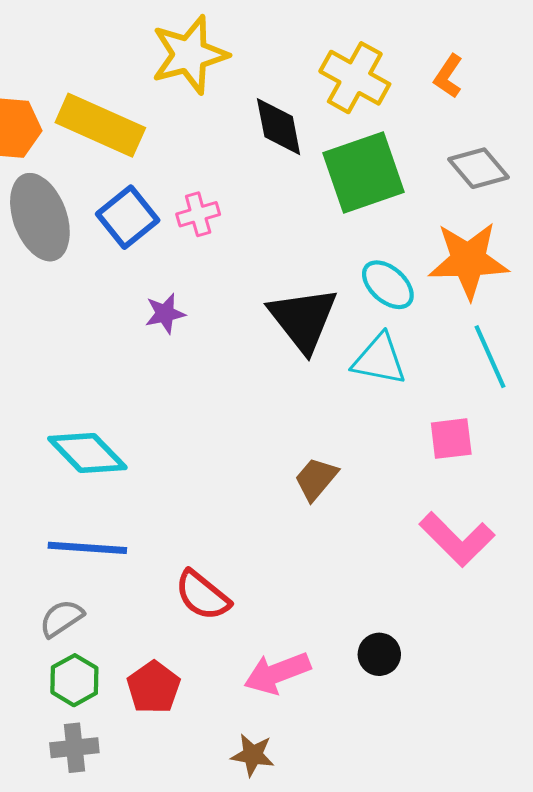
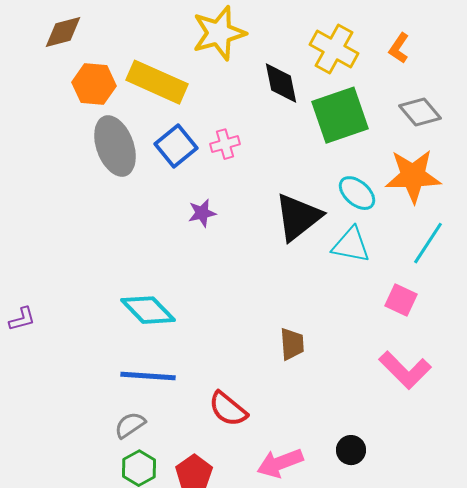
black triangle: (303, 319) -> (298, 217), turned 30
cyan line: (490, 357) -> (428, 243), turned 57
pink square: (451, 439) -> (401, 300), turned 32
brown trapezoid: (316, 479) -> (292, 344), moved, turned 136

